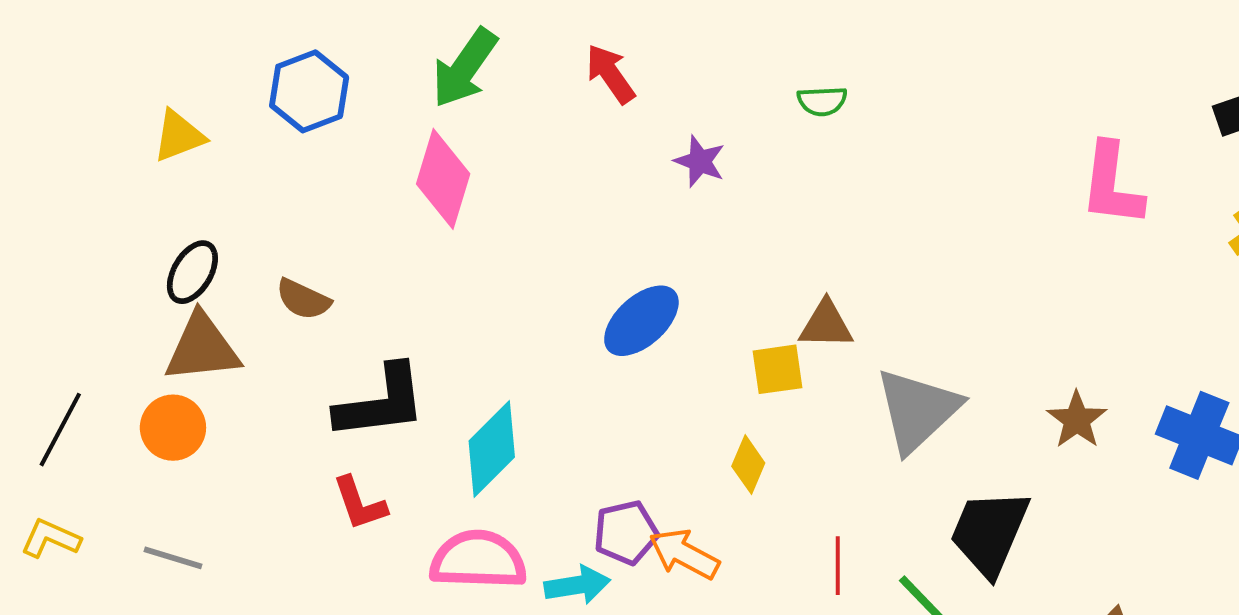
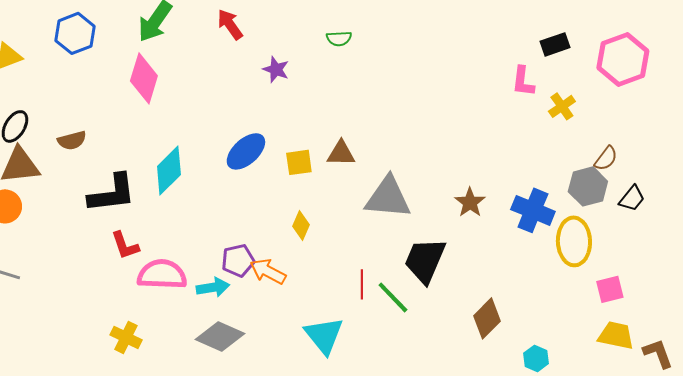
pink L-shape: (1112, 185) -> (523, 81), moved, size x0.7
brown semicircle: (303, 299) -> (72, 140), turned -40
yellow square: (777, 369) -> (299, 162), moved
gray triangle: (917, 410) -> (388, 197), turned 48
cyan diamond: (492, 449) -> (169, 170), moved
red L-shape: (360, 503) -> (125, 245), moved
red line: (838, 566) -> (362, 284), moved

